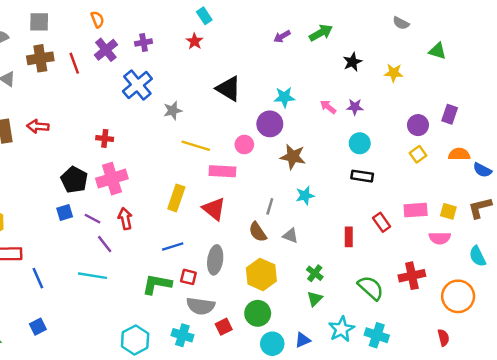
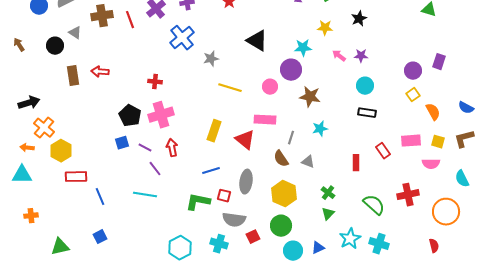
yellow star: (394, 73) -> (325, 28), moved
orange semicircle: (459, 154) -> (433, 112), moved, turned 60
pink rectangle: (222, 171) -> (265, 120), moved

